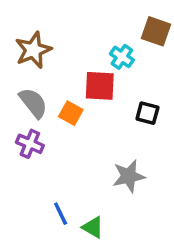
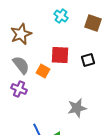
cyan cross: (122, 57) -> (61, 16), moved
black square: (147, 113) -> (88, 60), moved, turned -32

